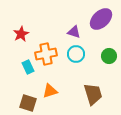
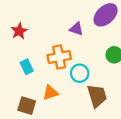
orange cross: (46, 54) -> (59, 57), moved
cyan circle: (76, 54) -> (80, 73), moved

